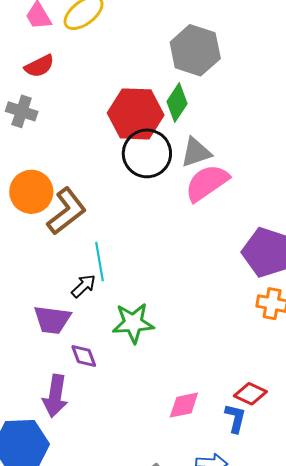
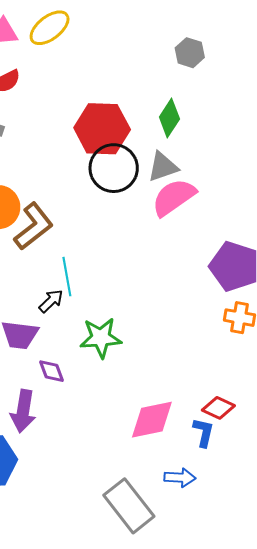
gray hexagon: (195, 50) -> (190, 53), moved, size x0.6
green diamond: (177, 103) -> (169, 118), moved
pink diamond: (184, 405) -> (152, 420), size x1.4

